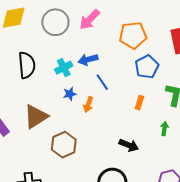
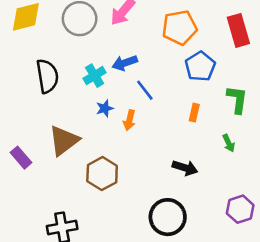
green arrow: (164, 128) -> (229, 143), turned 152

